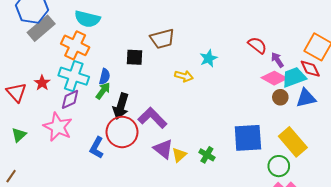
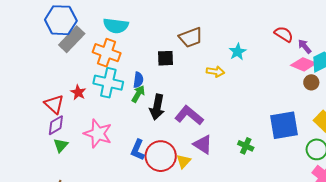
purple diamond: (70, 99) -> (56, 125), moved
red circle: (122, 132) -> (161, 156), moved
yellow triangle: (179, 155) -> (184, 161), moved

